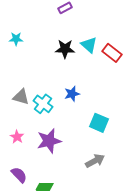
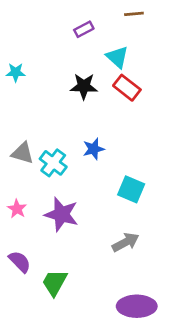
cyan triangle: (89, 45) -> (117, 57), moved
red rectangle: (112, 53) -> (127, 88), moved
purple star: (49, 141) -> (62, 214), turned 30

